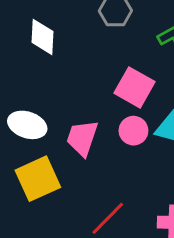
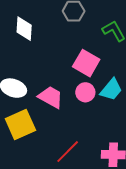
pink trapezoid: (82, 138) -> (51, 97), turned 100

